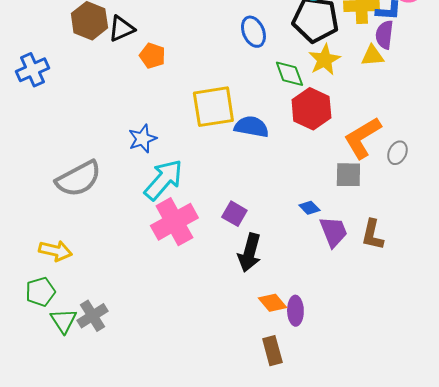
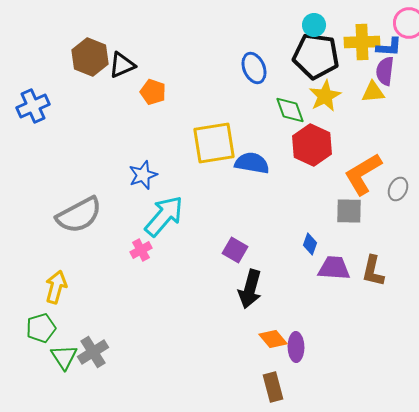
blue diamond: (309, 208) -> (310, 244), turned 65
pink cross: (174, 222) -> (141, 250), moved, size x0.5
purple trapezoid: (333, 232) -> (334, 268), turned -64
yellow arrow: (55, 251) -> (56, 287), turned -88

